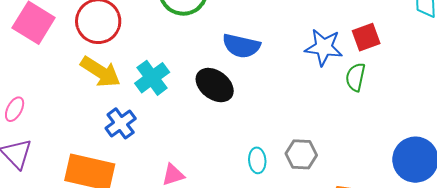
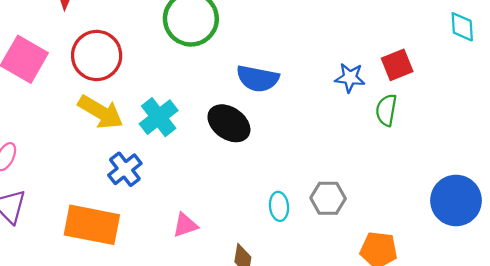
blue star: (324, 47) -> (350, 78), size x0.7

